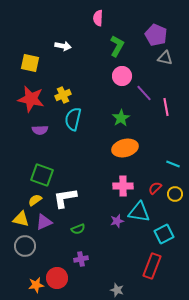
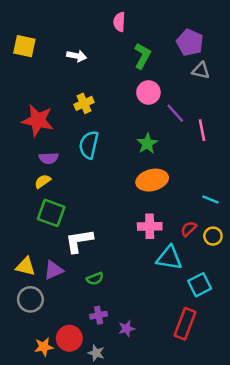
yellow square: (30, 63) -> (24, 46), moved
yellow cross: (63, 95) -> (84, 103), moved
yellow semicircle: (35, 200) -> (43, 181), moved
purple star: (117, 221) -> (127, 329), moved
gray star: (117, 290) -> (96, 353), moved

